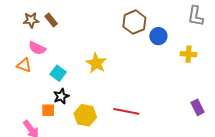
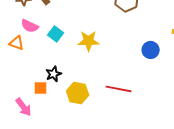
blue circle: (158, 36) -> (151, 50), moved
yellow star: (96, 63) -> (89, 41), turned -30
cyan square: (58, 73) -> (56, 34), moved

